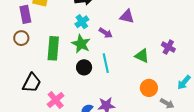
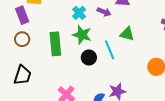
purple arrow: (106, 33) -> (104, 12), moved
green triangle: (142, 56) -> (127, 34), moved
black trapezoid: (32, 83) -> (23, 75), moved

